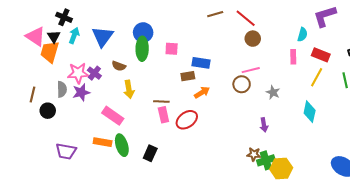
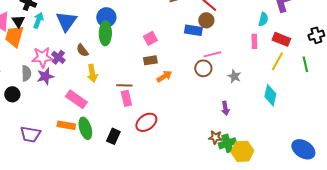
brown circle: (253, 39) -> (206, 20), moved
pink square: (172, 49) -> (150, 38), moved, turned -32
blue rectangle: (201, 63) -> (193, 30), moved
brown semicircle: (119, 66) -> (82, 50), turned 32
red ellipse: (187, 120) -> (146, 122), moved

